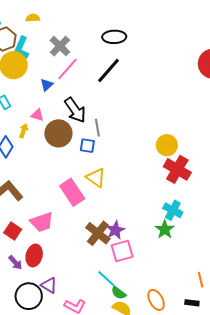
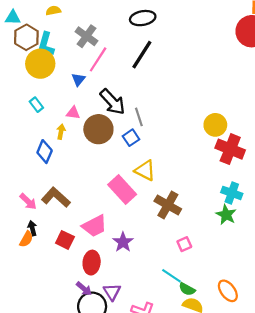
blue square: (87, 146) -> (131, 138), turned -35
purple star: (115, 230) -> (123, 242), moved
brown cross: (98, 233) -> (168, 205), moved
pink square: (122, 251) -> (184, 244), size x0.6
purple arrow: (15, 263) -> (84, 289), moved
purple triangle: (49, 285) -> (112, 292), turned 36

